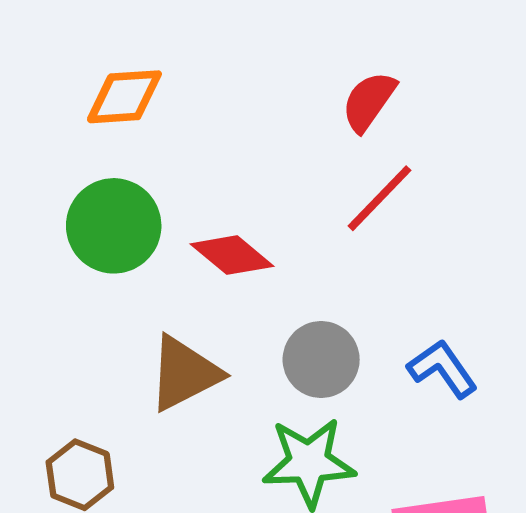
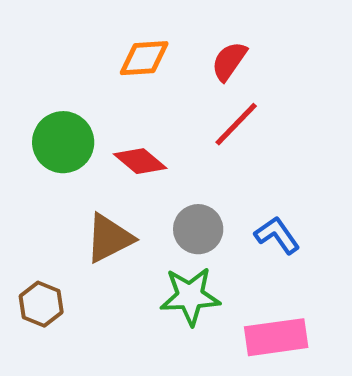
orange diamond: (124, 97) -> (144, 58), moved

